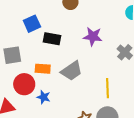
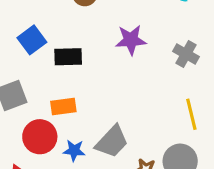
gray trapezoid: (72, 71) -> (112, 142), moved
yellow line: (108, 88) -> (191, 114), moved

